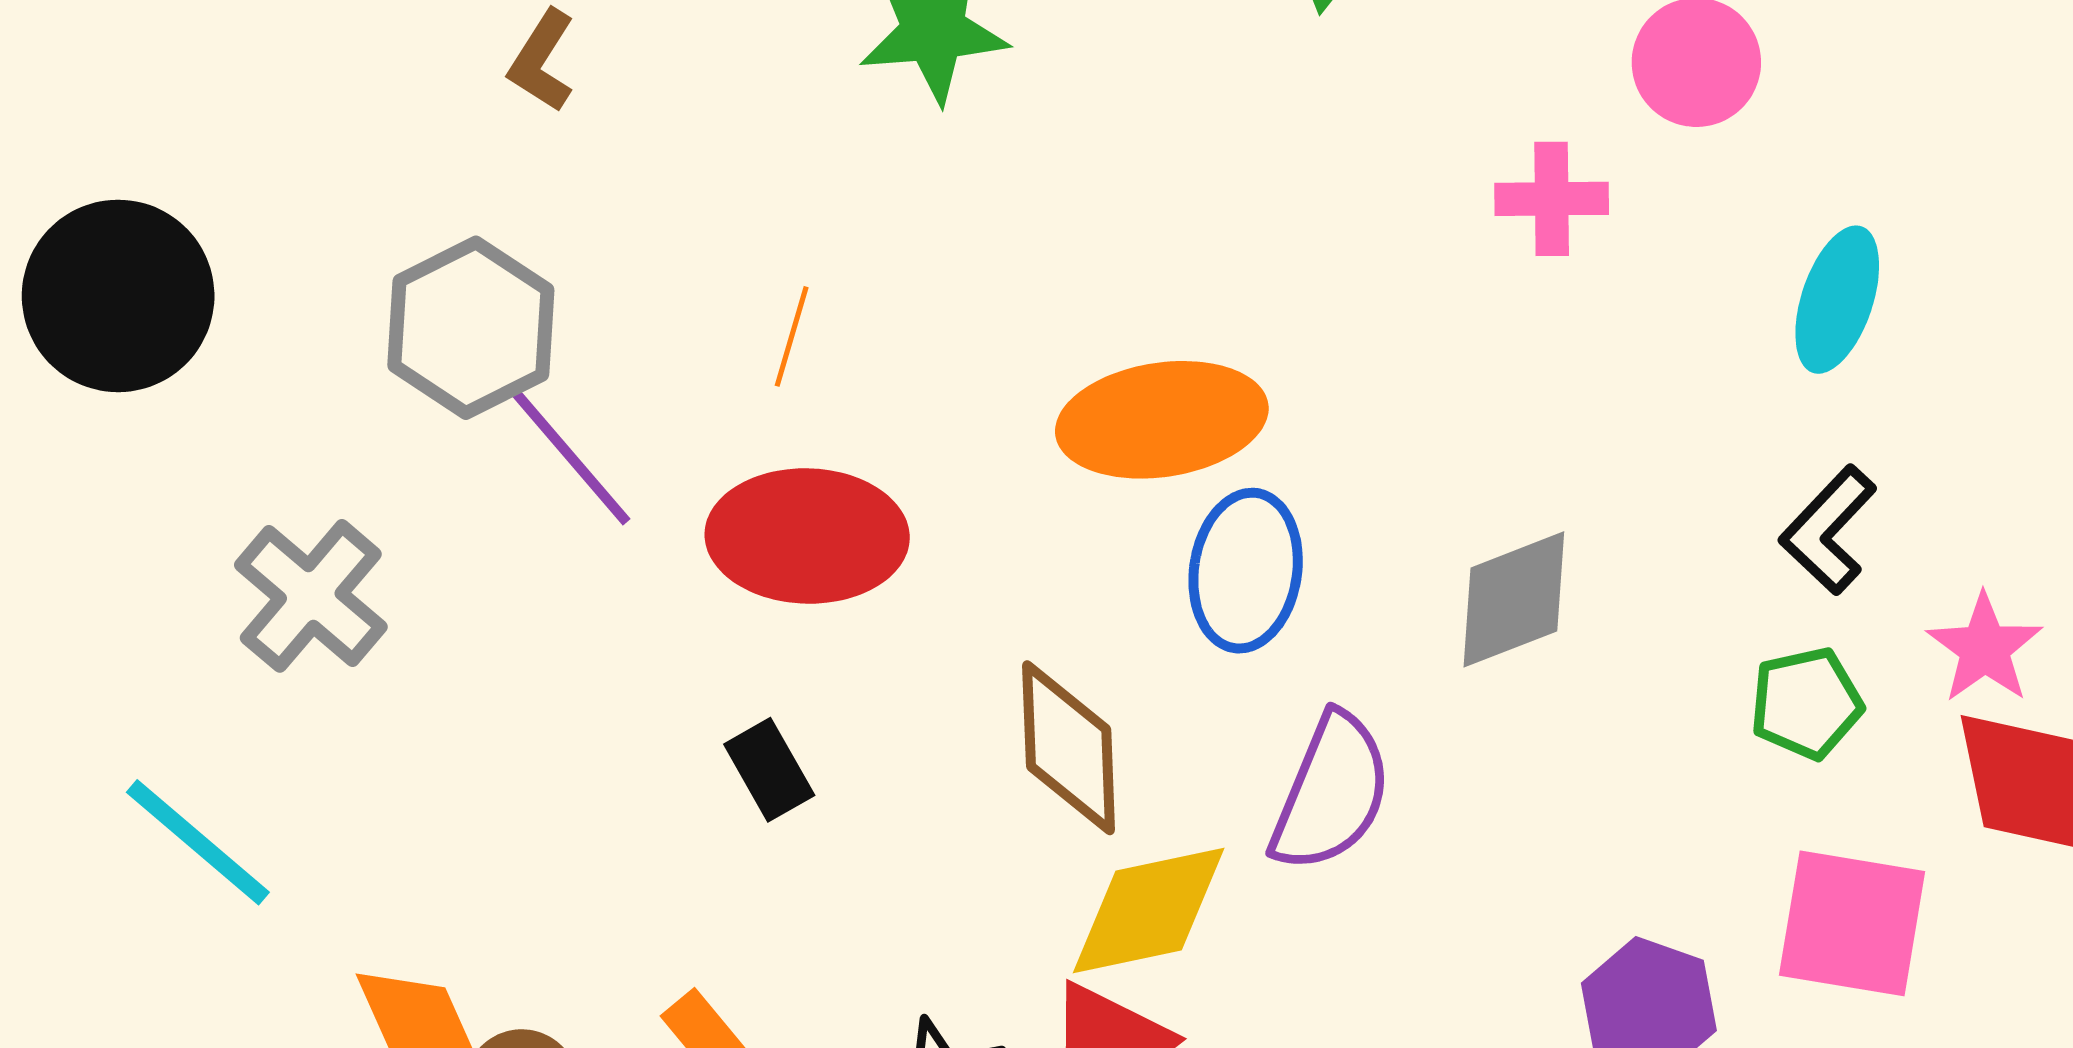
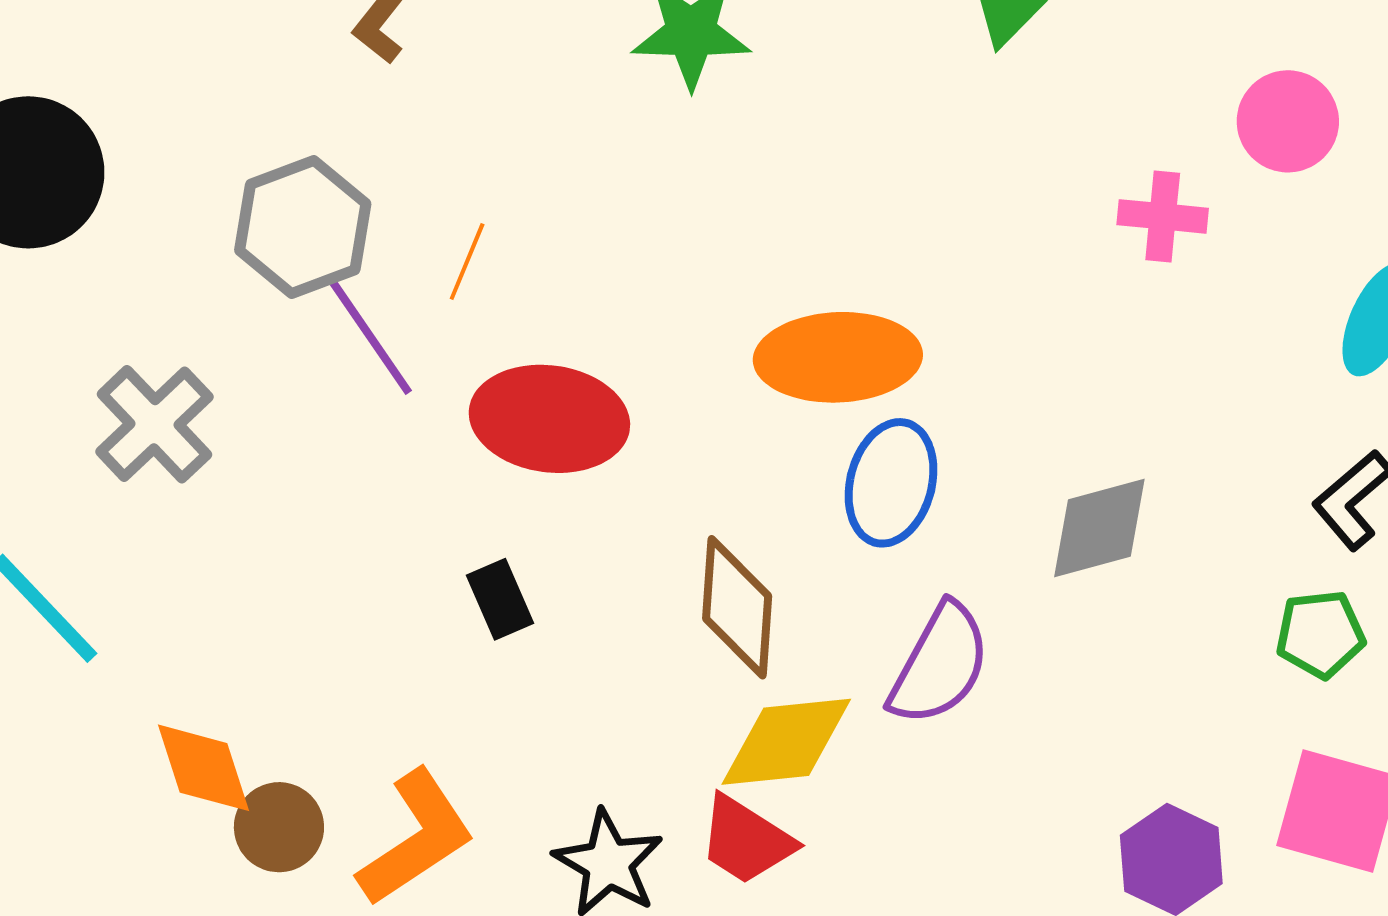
orange line: (792, 336) -> (467, 262), moved

